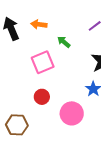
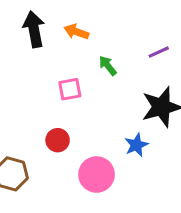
pink square: (43, 62) -> (70, 89), size x0.7

